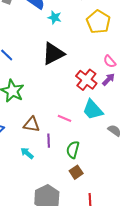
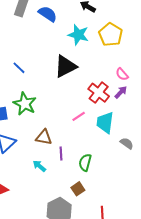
cyan star: (55, 17) -> (78, 35), moved, size x1.5
cyan trapezoid: (93, 110) -> (105, 123), turned 50
pink line: (65, 118) -> (79, 116), moved, turned -56
brown square: (76, 172) -> (78, 189), moved

